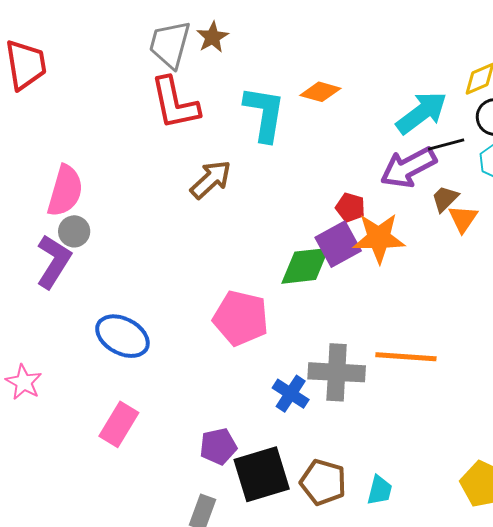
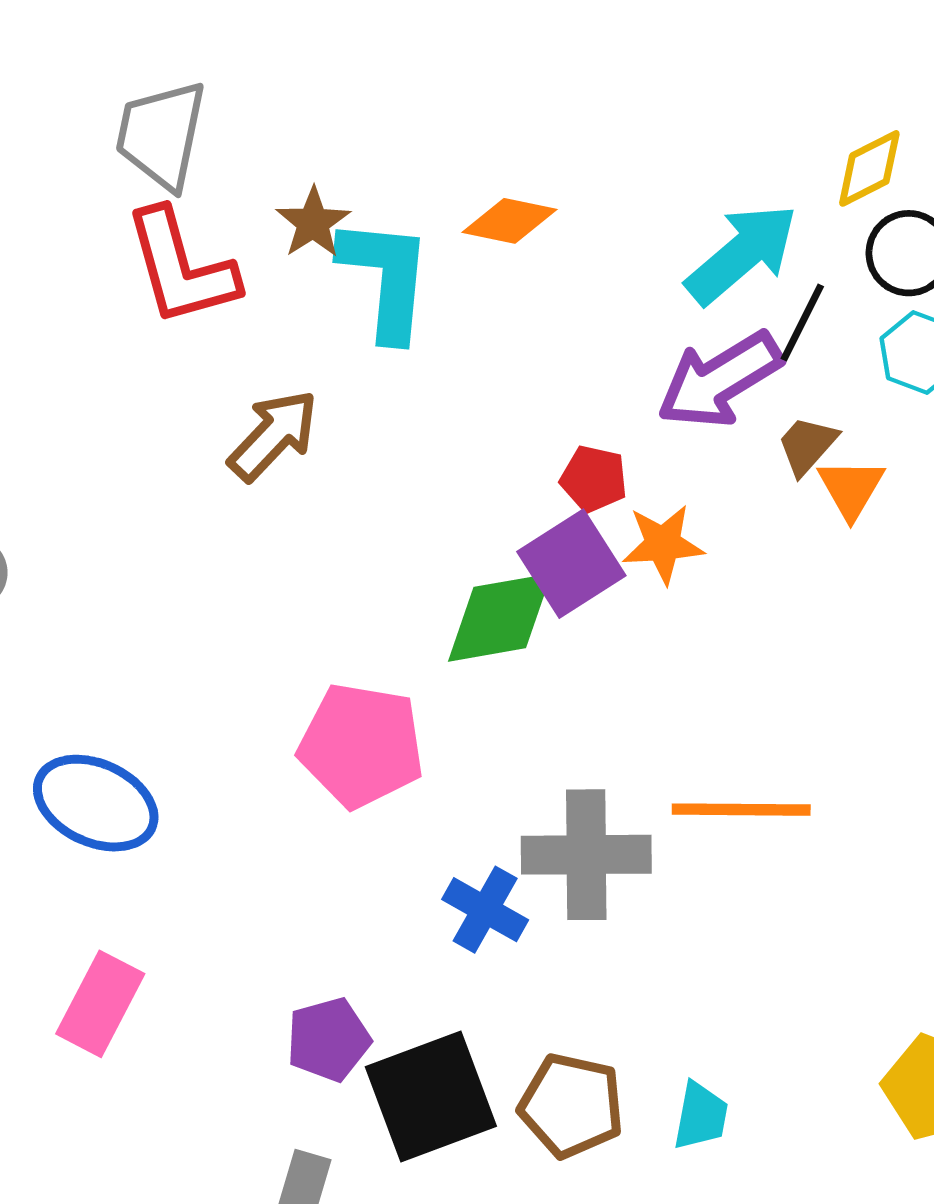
brown star: (212, 37) -> (313, 223), moved
black line: (446, 144) -> (802, 322), turned -45
orange star: (379, 238) -> (663, 544), size x0.7

